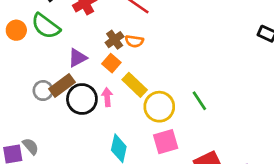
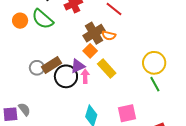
brown cross: (115, 40) -> (94, 33), size x1.5
purple triangle: (77, 58) -> (78, 66), moved
yellow circle: (159, 107) -> (154, 63), moved

